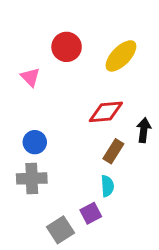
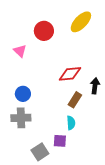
yellow ellipse: (121, 56) -> (81, 22), moved
purple square: (91, 213) -> (60, 141), turned 32

